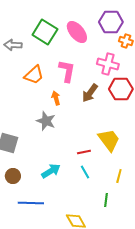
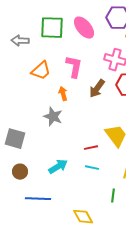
green square: (45, 32) -> (52, 28), turned -30
cyan line: (85, 172) -> (92, 168), turned -48

